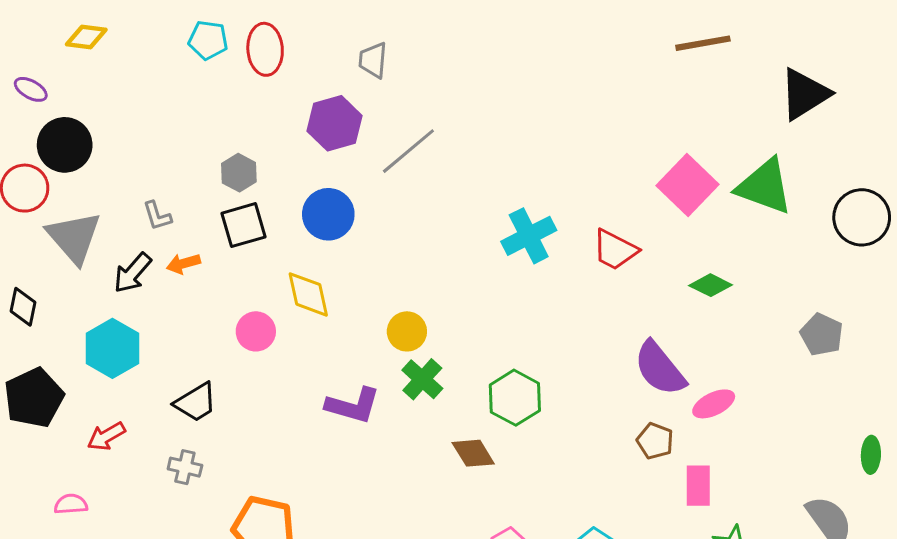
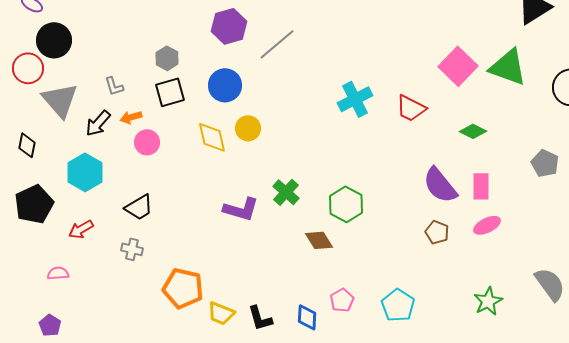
pink circle: (256, 331) -> (147, 142), moved
yellow circle: (407, 331) -> (248, 128), moved
pink ellipse: (714, 404) -> (487, 225), moved
pink rectangle: (698, 486) -> (481, 186), moved

